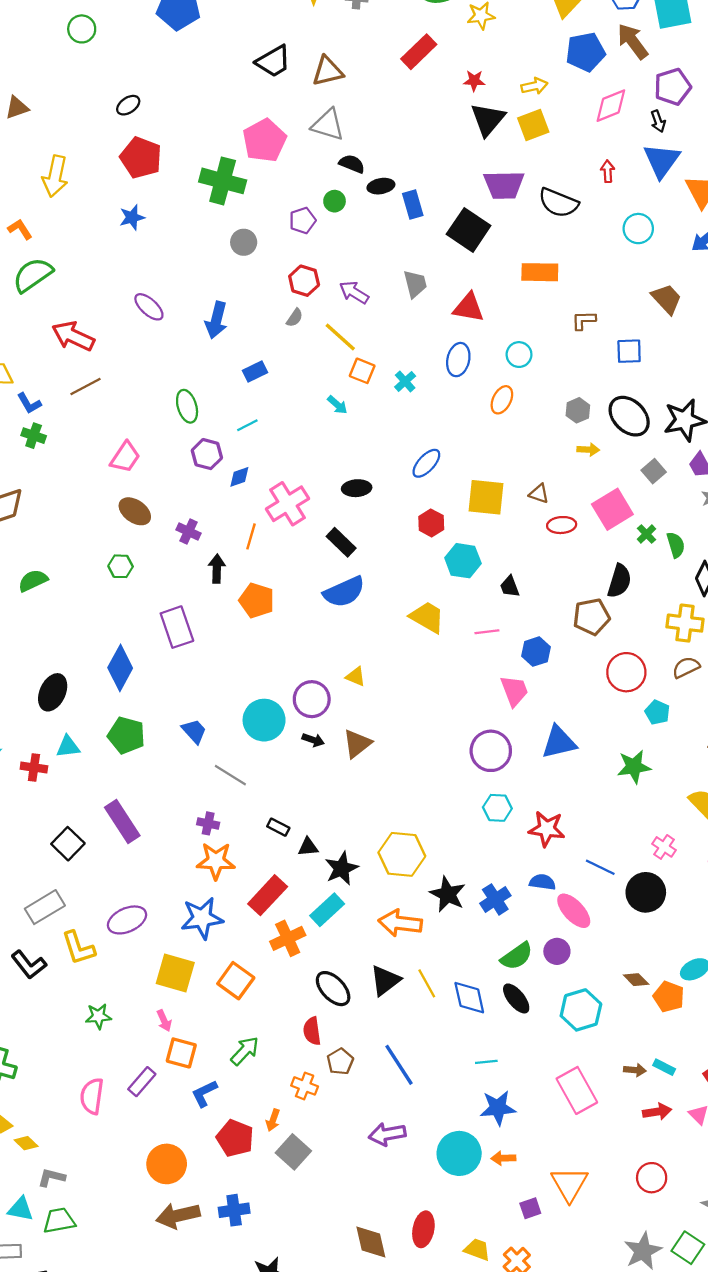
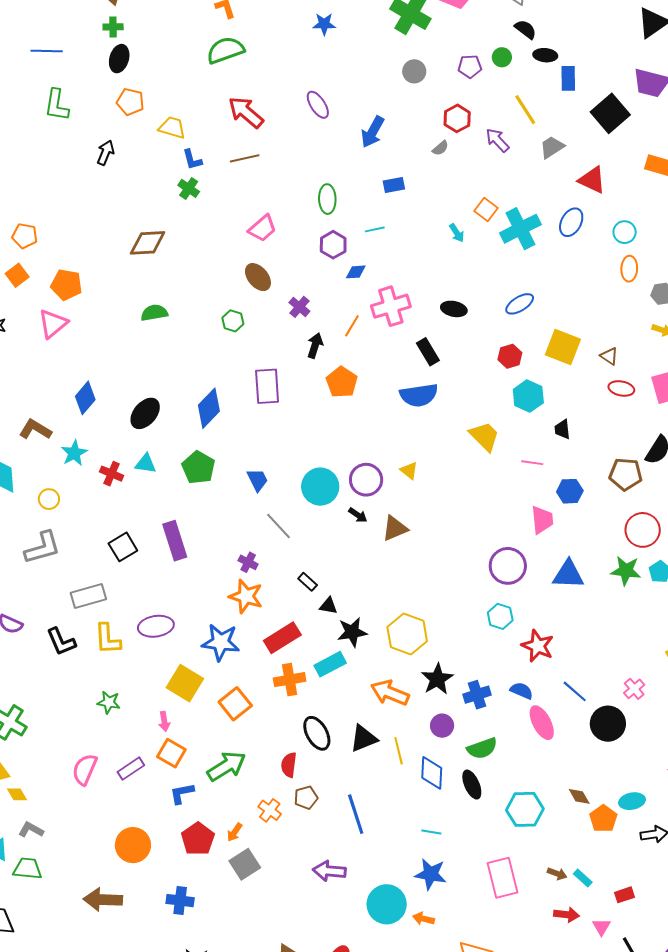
gray trapezoid: (415, 284) -> (552, 147), turned -124
yellow line: (340, 337) -> (525, 110), moved
cyan cross: (405, 381) -> (520, 229), size x2.0
orange ellipse: (502, 400) -> (629, 269), moved, turned -40
green star: (634, 767) -> (626, 571), moved
purple circle: (557, 951) -> (442, 726), moved
green arrow: (245, 1051) -> (226, 766), size x1.4
brown arrow: (178, 1216) -> (103, 900), moved

